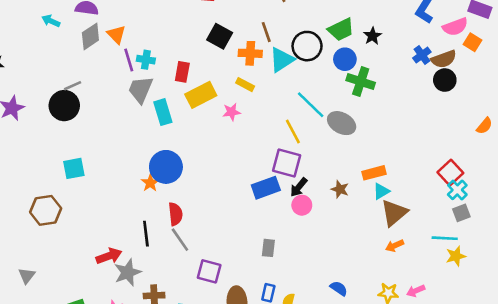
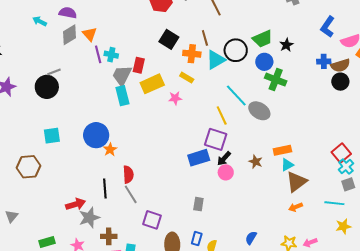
blue cross: (422, 55) -> (324, 61), turned 32
gray trapezoid: (141, 90) -> (122, 76), moved
blue circle: (166, 167) -> (96, 135), moved
yellow star: (456, 256) -> (343, 226), moved
blue semicircle: (339, 288) -> (251, 238), turned -96

